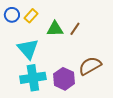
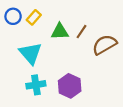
brown semicircle: (90, 66) -> (104, 45), moved
cyan cross: (33, 78) -> (36, 85), size x0.7

